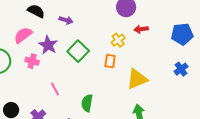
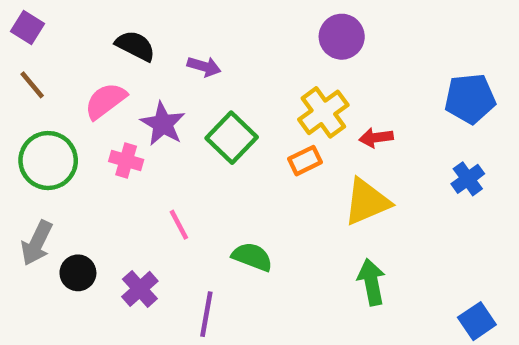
red arrow: (141, 29) -> (376, 138), moved
yellow cross: (118, 40) -> (323, 112), size x1.5
orange rectangle: (110, 61) -> (305, 161), turned 56
green semicircle: (87, 103) -> (252, 257), turned 102

